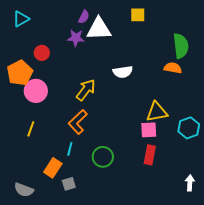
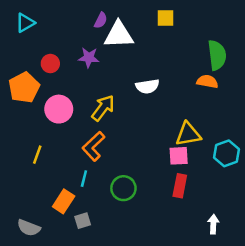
purple star: (76, 38) -> (89, 58), moved
pink circle: (36, 91) -> (59, 109), moved
white arrow: (190, 183) -> (213, 224), moved

